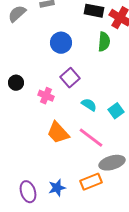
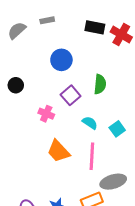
green semicircle: (104, 42) -> (100, 84), moved
black circle: (16, 83) -> (16, 85), moved
pink line: (91, 138) -> (92, 156), turned 56

